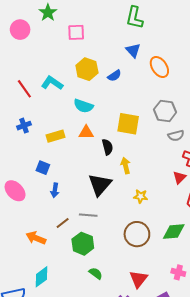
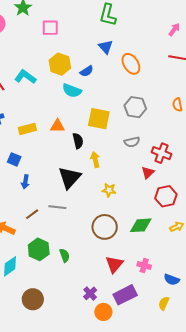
cyan semicircle: (83, 106) -> (72, 91), moved
gray semicircle: (176, 136) -> (132, 142), moved
green hexagon: (83, 244) -> (39, 249), moved
green semicircle: (96, 273) -> (65, 255), moved, turned 32
red triangle: (138, 279) -> (114, 264), moved

